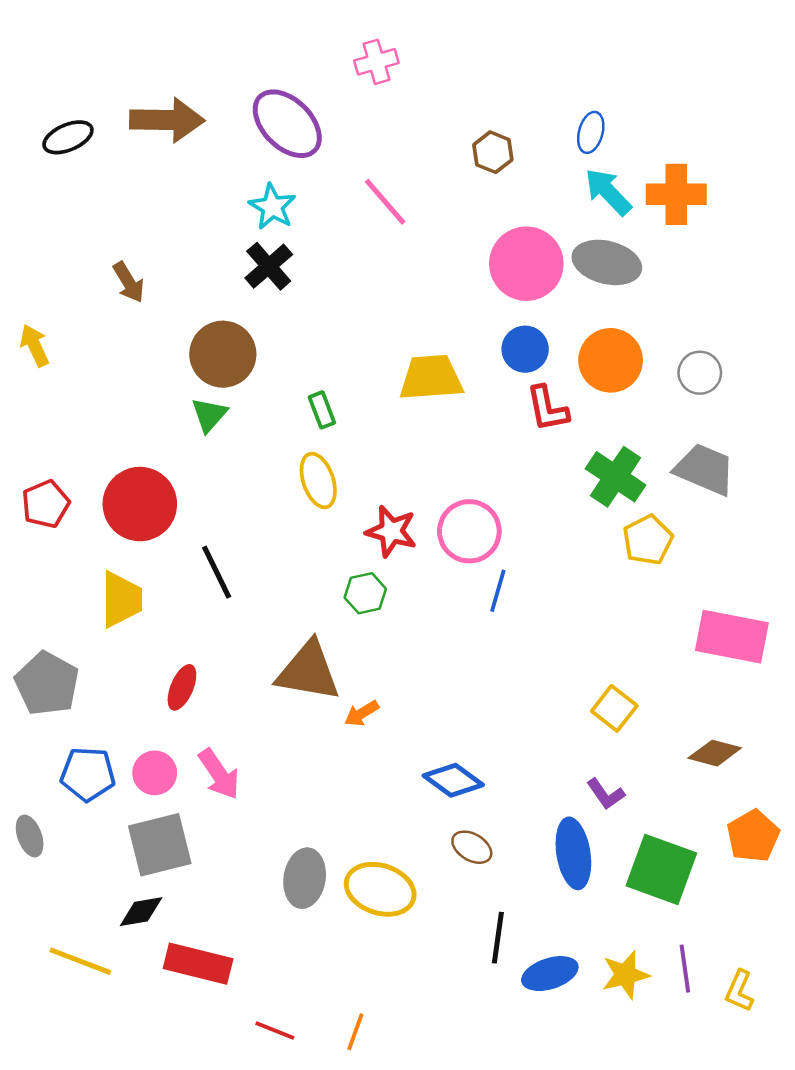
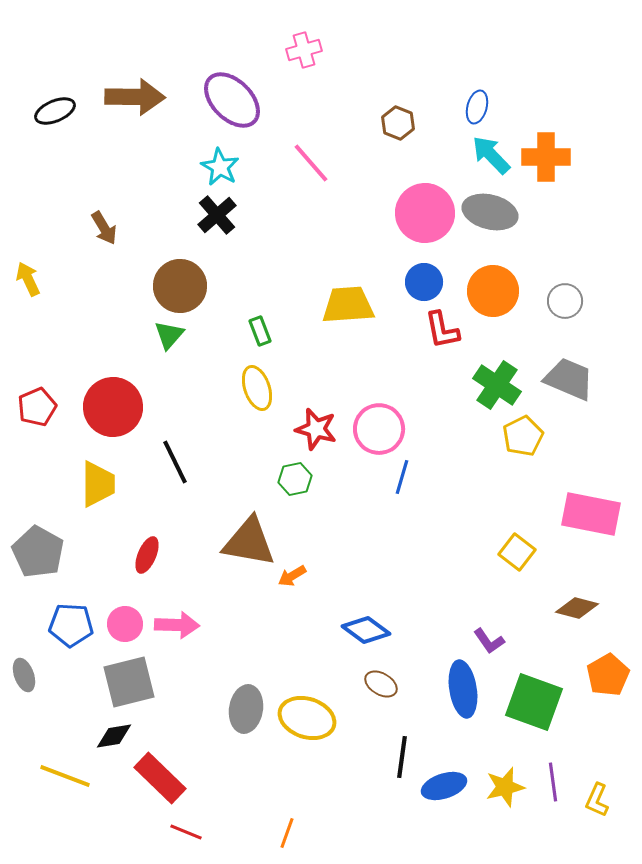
yellow square: (614, 708) -> (517, 552), moved
pink arrow: (219, 774) -> (177, 625), turned -54
red rectangle: (198, 964) -> (160, 778), turned 30
red line: (275, 1031) -> (186, 832), moved

